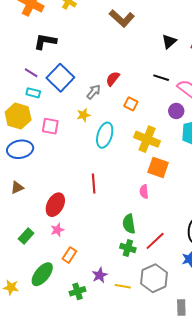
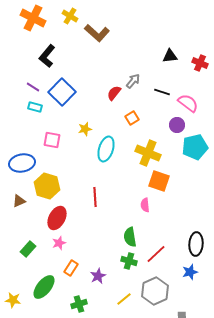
brown L-shape: (122, 18) -> (97, 33), moved
black L-shape: (45, 41) -> (47, 56), turned -60
black triangle: (169, 41) -> (170, 56), turned 35
gray arrow: (94, 92) -> (133, 81), moved
orange square: (131, 104) -> (132, 118), turned 32
yellow hexagon: (18, 116) -> (47, 186), moved
purple star: (100, 275) -> (98, 276), moved
yellow line: (123, 286) -> (124, 299), turned -49

